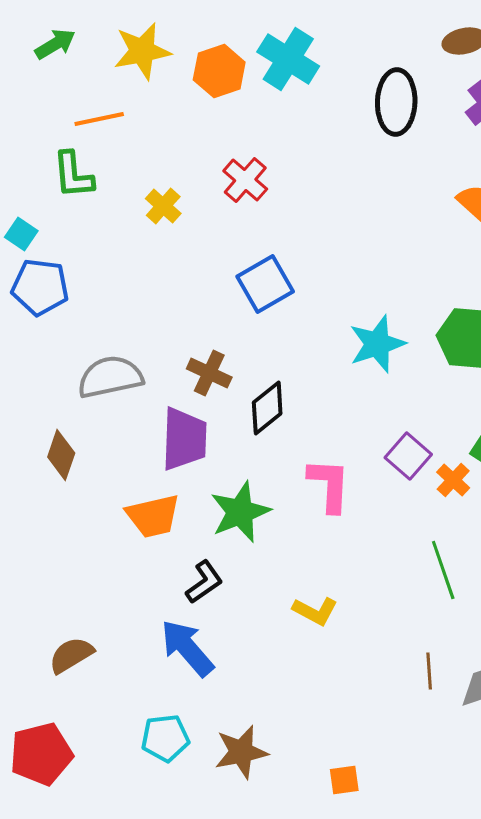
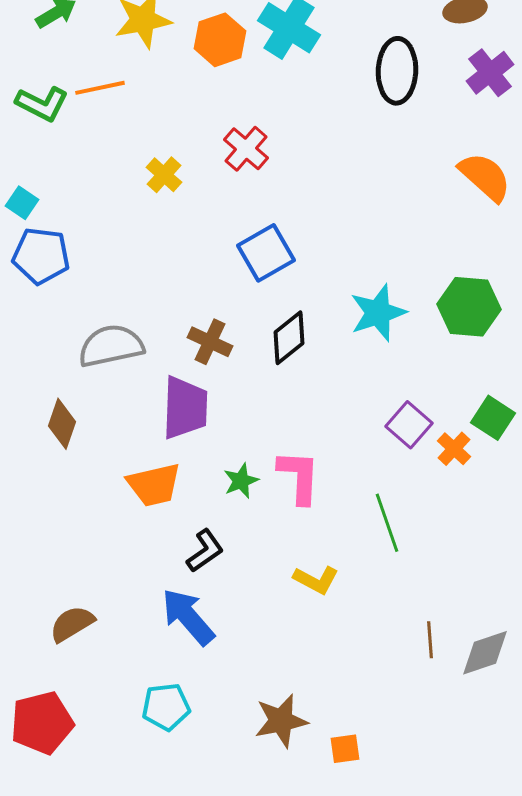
green L-shape: (73, 175) -> (42, 104), moved, turned -58
black diamond: (267, 408) -> (289, 338), moved
pink L-shape: (329, 485) -> (299, 477), moved
green star: (240, 512) -> (241, 481), size x0.6
green line: (443, 570) -> (387, 523), moved
brown star: (241, 752) -> (281, 721), moved

